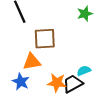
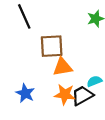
orange triangle: (32, 62) -> (63, 67), moved

